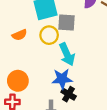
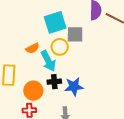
cyan arrow: (67, 54) -> (48, 61), moved
black cross: (69, 94) -> (54, 82), moved, turned -32

